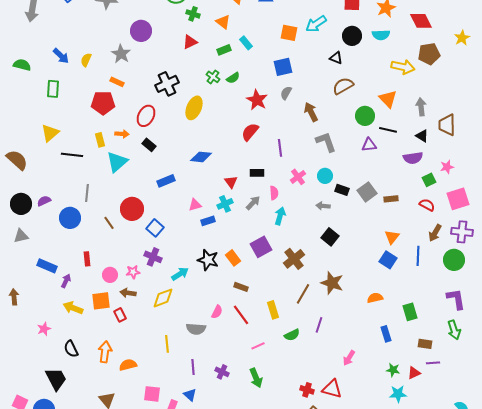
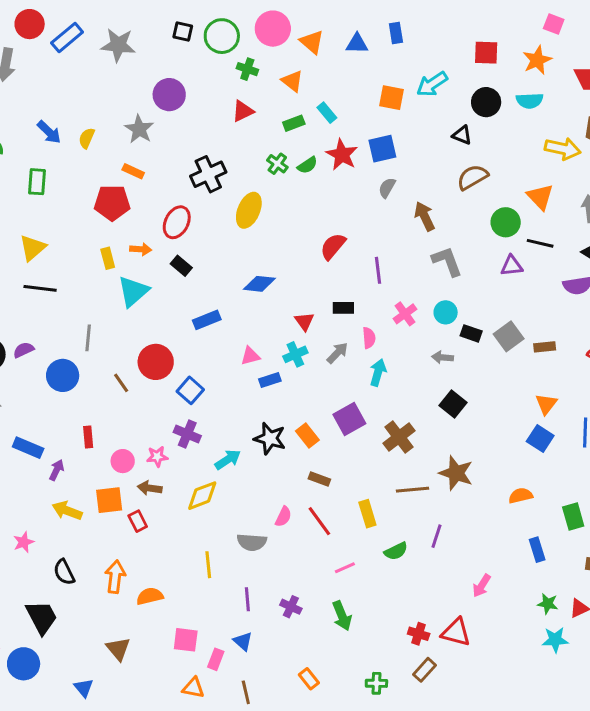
red star: (257, 100) -> (342, 155), moved
black line: (72, 155) -> (40, 288), moved
brown line: (303, 294) -> (413, 490), turned 55

